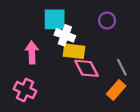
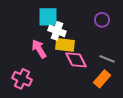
purple circle: (107, 21) -> (102, 20), moved
pink arrow: (32, 52) -> (39, 49), moved, turned -30
gray line: (122, 67) -> (107, 59), turned -42

